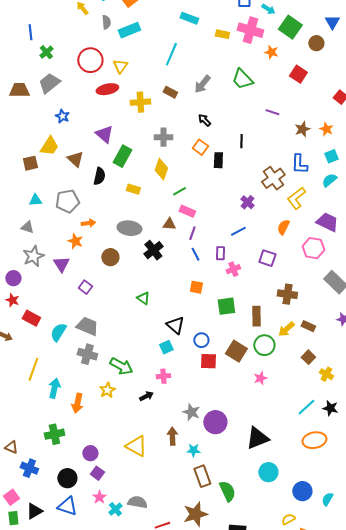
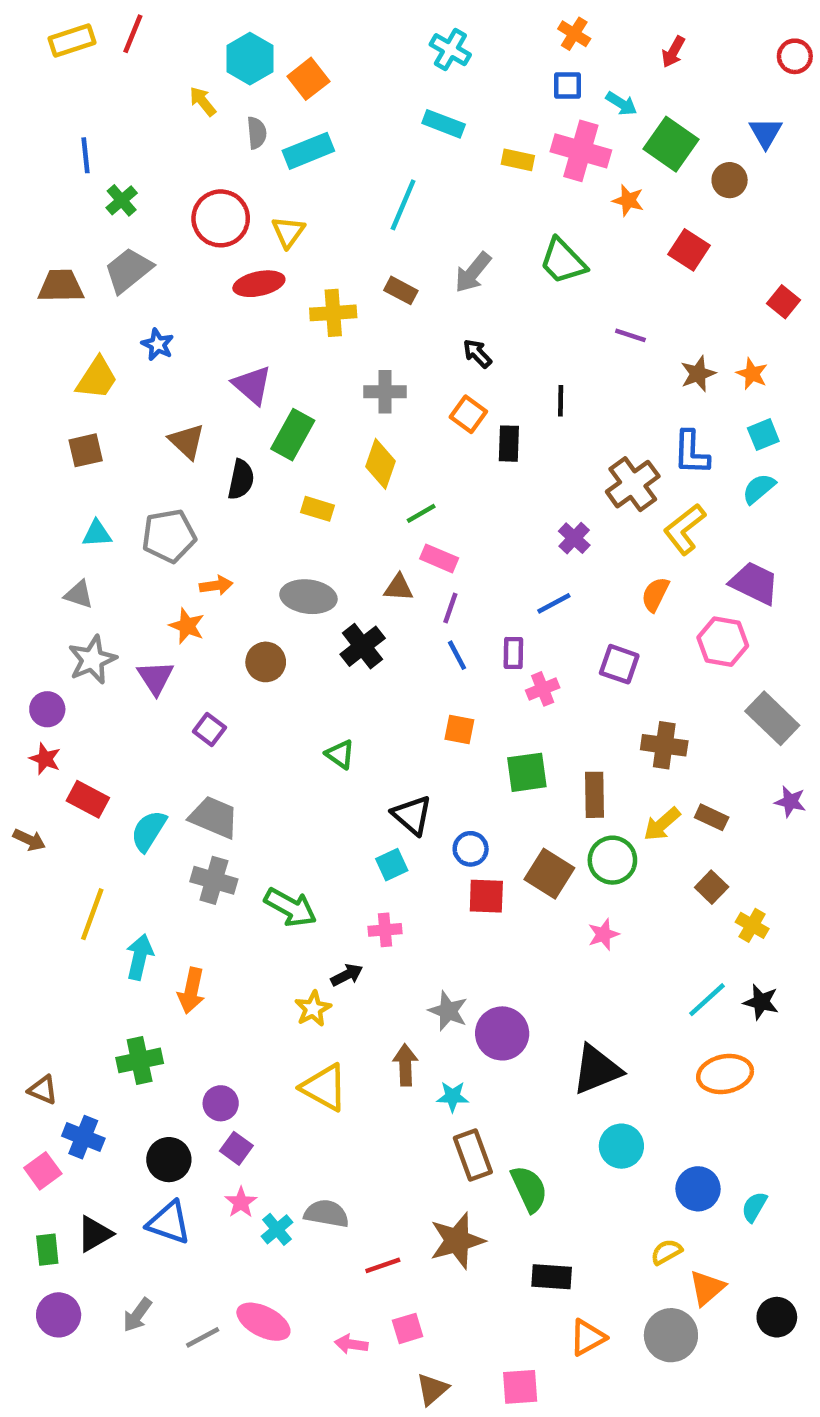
yellow trapezoid: (49, 146) -> (97, 378), moved
yellow star: (107, 390) -> (313, 1009), moved
pink square: (11, 497) -> (43, 1171), moved

